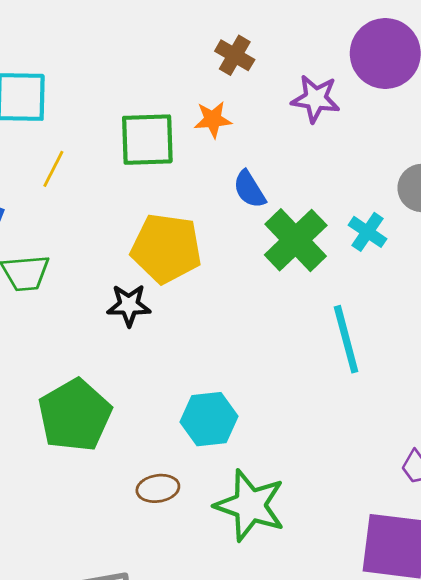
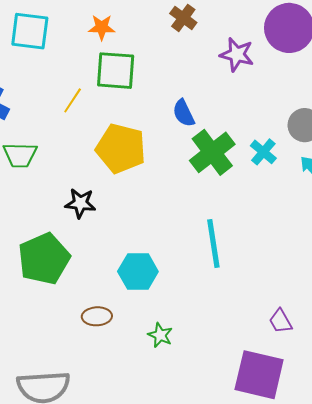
orange star: (213, 120) -> (102, 27), moved
yellow line: (53, 169) -> (73, 100), moved
black star: (129, 305) -> (80, 203), moved
cyan line: (346, 339) -> (213, 243), moved
green star: (250, 505) -> (160, 335), size x0.5

